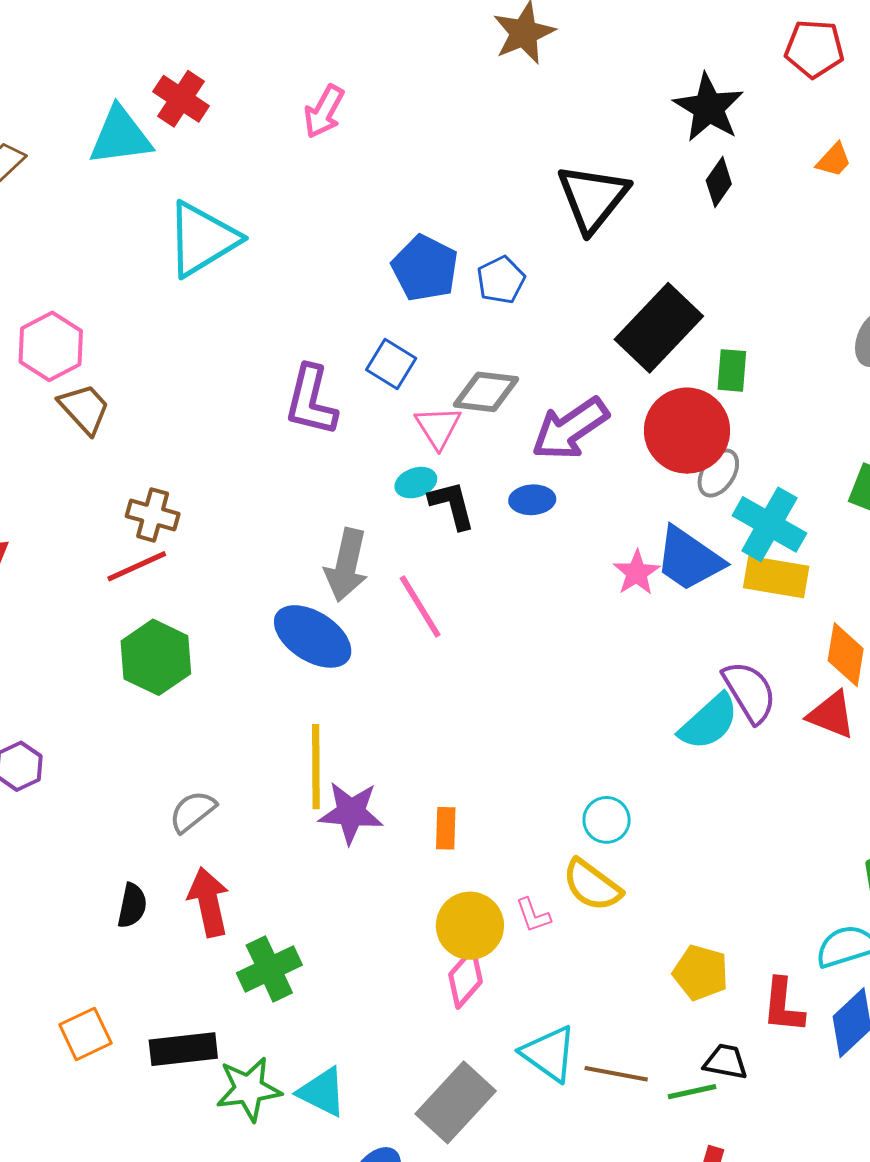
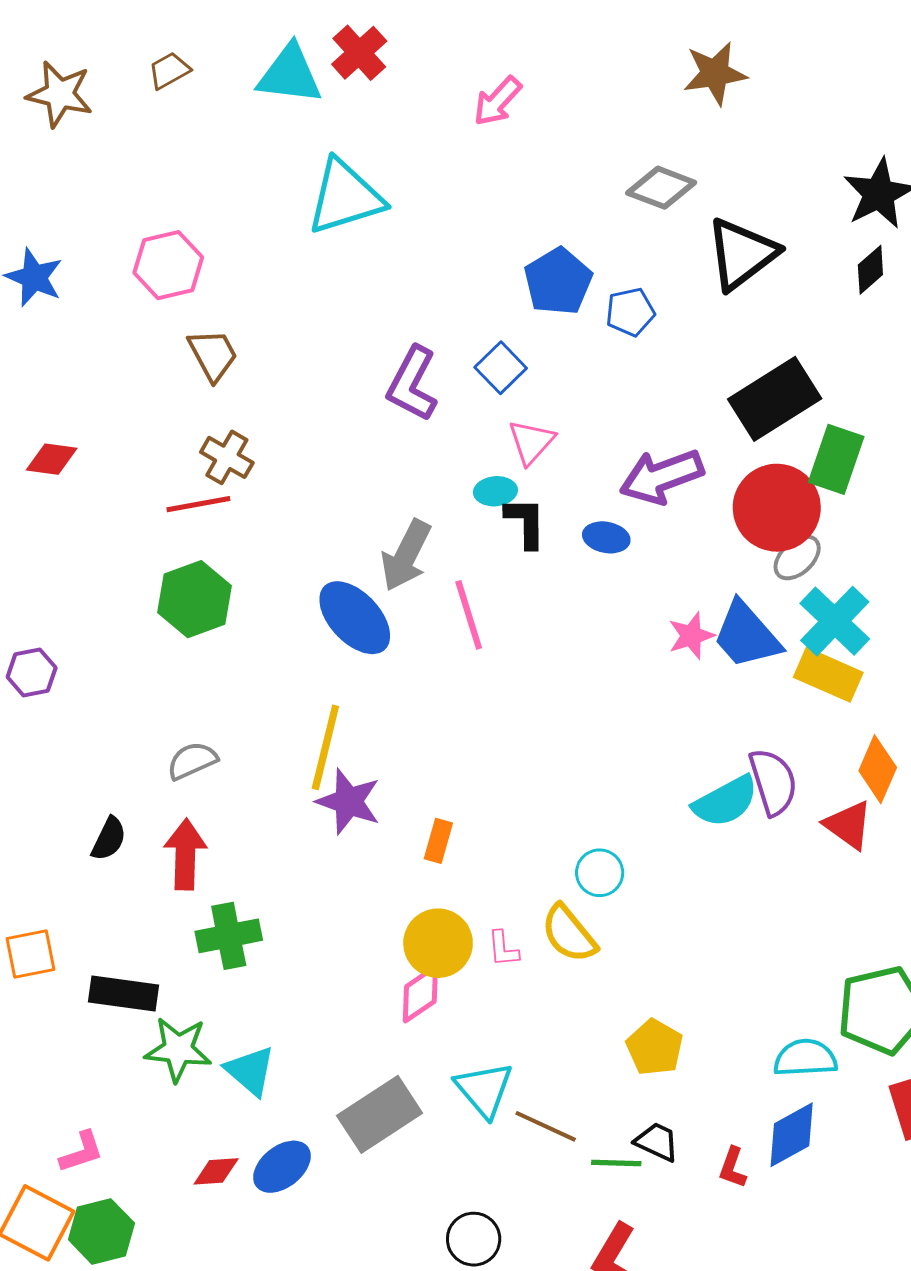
green rectangle: (732, 370) -> (836, 459), size x1.5
gray diamond: (486, 392) -> (661, 188), moved
brown trapezoid: (84, 409) -> (213, 355), moved
red L-shape: (783, 1006) -> (733, 1168), moved, size x0.7

